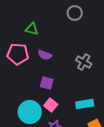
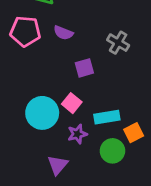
purple square: (47, 83) -> (84, 68), moved, turned -32
cyan rectangle: (85, 104) -> (107, 117), moved

